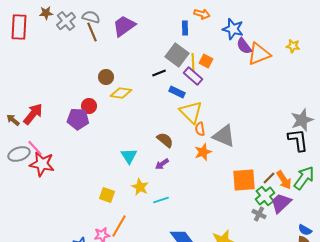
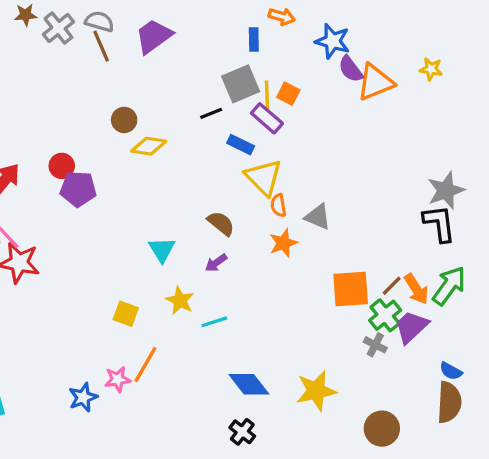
gray square: (177, 55) -> (241, 84), turned 30
red circle: (89, 106) -> (62, 166), moved
gray triangle: (224, 136) -> (318, 217), size x0.7

